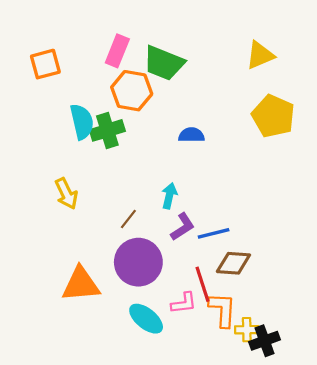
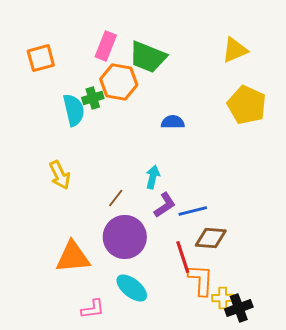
green cross: (107, 130) -> (93, 98), moved, size x0.7
pink L-shape: (184, 303) -> (93, 309), moved

